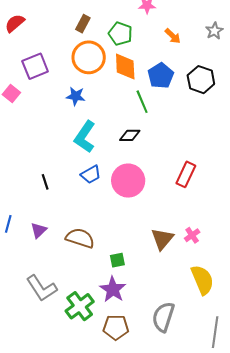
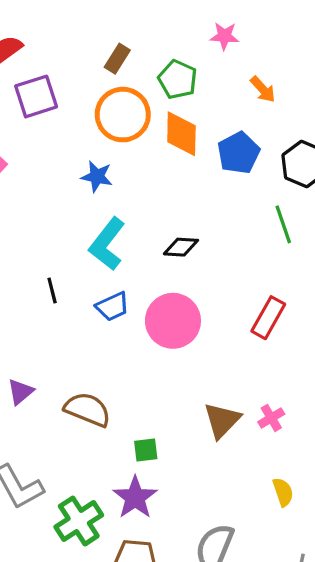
purple square: (35, 66) -> (36, 96), moved
green line: (142, 102) -> (283, 224), moved
black line: (45, 182) -> (52, 291), moved
yellow semicircle: (202, 280) -> (283, 492), size x0.6

